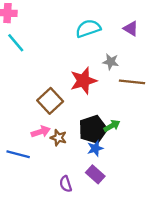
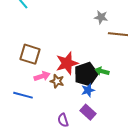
red star: (83, 81) -> (67, 63), moved
brown square: (50, 101) -> (30, 54), moved, turned -30
green arrow: (112, 126) -> (102, 71), turned -136

